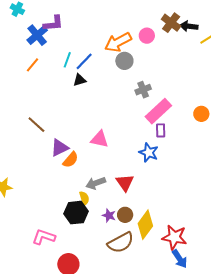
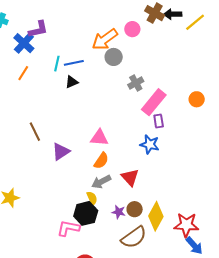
blue line: (84, 61) -> (74, 63), turned 42
brown line: (36, 125) -> (35, 132), turned 30
orange semicircle: (71, 160) -> (101, 161), moved
pink L-shape: (44, 237) -> (68, 228), moved

